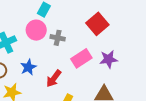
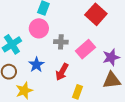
gray cross: (58, 38) -> (61, 42), moved
purple star: (109, 59) -> (111, 57), moved

